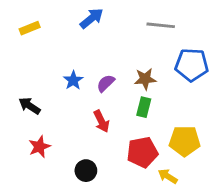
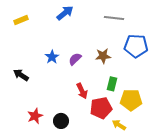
green rectangle: (144, 107) -> (112, 84), moved
red arrow: (101, 121) -> (82, 91), moved
red star: (39, 147) -> (35, 116), moved

